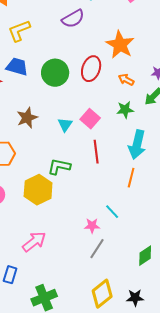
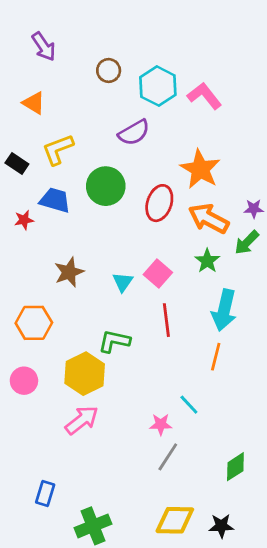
green circle: (55, 73) -> (106, 186), moved
orange arrow: (126, 80) -> (209, 219), size x1.8
green star: (125, 110) -> (207, 261), turned -30
pink arrow: (34, 242) -> (82, 420), moved
yellow diamond: (102, 294) -> (175, 520), turned 40

